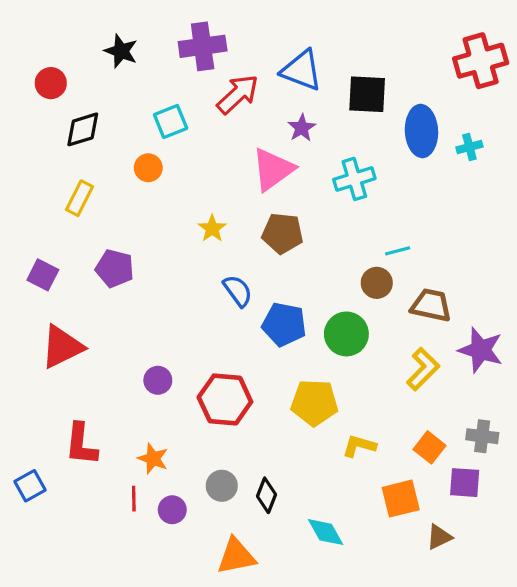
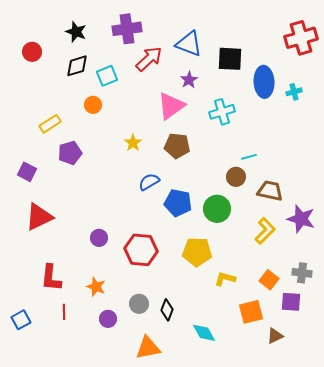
black diamond: (83, 129) -> (77, 66), moved
yellow rectangle: (80, 198) -> (50, 124), turned 30
purple pentagon: (115, 268) -> (70, 153), moved, turned -30
blue semicircle: (238, 291) -> (149, 182), turned -85
blue square: (30, 486) -> (21, 320), moved
red line: (134, 499) -> (64, 312), moved

